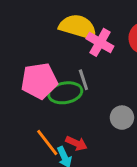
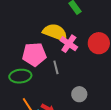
pink pentagon: (39, 81) -> (34, 54), moved
green ellipse: (65, 93) -> (20, 76), moved

